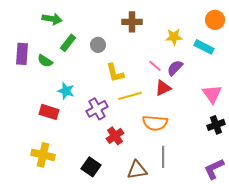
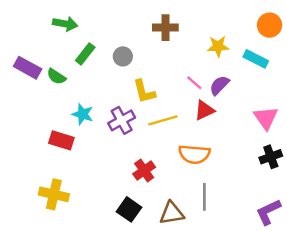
purple rectangle: (22, 54) -> (28, 68), turned -65
purple cross: (97, 109) -> (122, 120), moved
black square: (91, 167) -> (129, 209), moved

